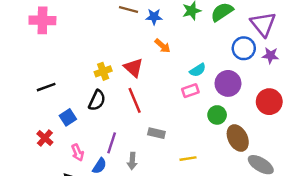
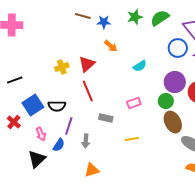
red triangle: (133, 68) -> (87, 64), turned 36
purple circle: (228, 83) -> (175, 82), moved
pink rectangle: (190, 91) -> (134, 103), moved
black semicircle: (97, 100) -> (57, 106), moved, turned 66
green circle: (217, 115) -> (166, 101), moved
blue square: (68, 117) -> (33, 105), size x1.5

